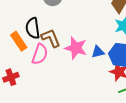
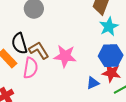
blue triangle: (98, 52) -> (93, 83), moved

